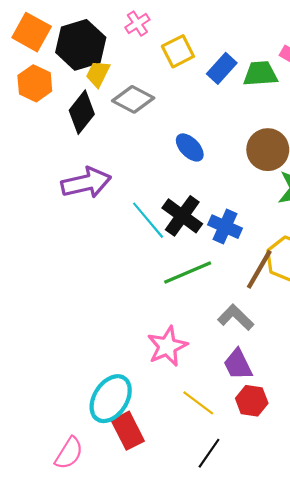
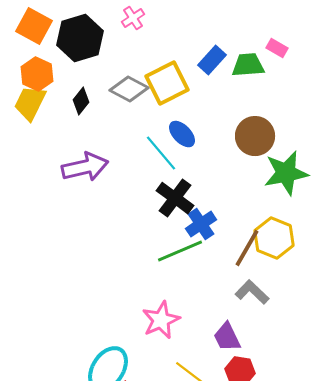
yellow square: (178, 51) -> (167, 83), moved, size x1.4
yellow trapezoid: (98, 74) -> (30, 103), moved, size x1.4
black diamond: (82, 112) -> (81, 101), size x0.7
cyan line: (148, 220) -> (161, 153), moved
blue cross: (225, 227) -> (201, 224), moved, turned 32
gray L-shape: (236, 317) -> (252, 292), moved

